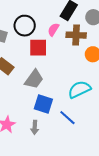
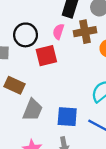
gray trapezoid: (34, 79) -> (33, 110), moved

